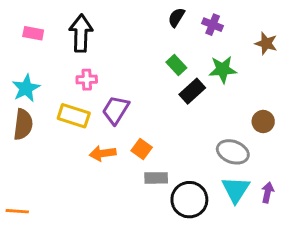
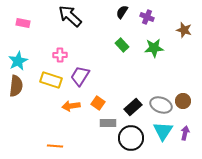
black arrow: (81, 33) -> (70, 16), moved, turned -50
black rectangle: (192, 91) -> (133, 107), moved
brown circle: (263, 122) -> (183, 101), moved
orange line: (17, 211) -> (55, 146), moved

